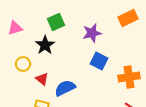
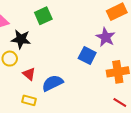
purple star: (92, 33) -> (106, 37), moved, turned -30
black star: (45, 45) -> (21, 39), moved, turned -30

